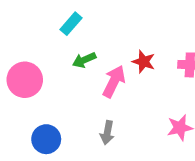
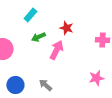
red star: (144, 62) -> (66, 28), moved
gray arrow: (107, 133) -> (45, 85), moved, turned 120

